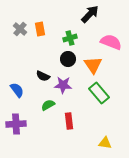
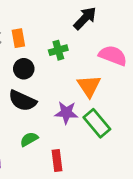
black circle: (68, 59) -> (24, 69), moved
black semicircle: (43, 76) -> (22, 101), size x1.5
purple star: (63, 85) -> (66, 113), moved

